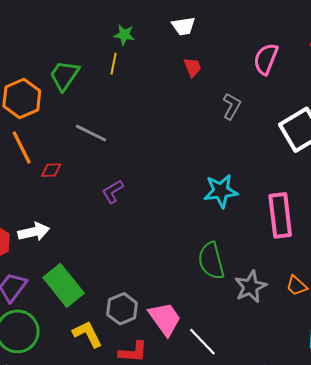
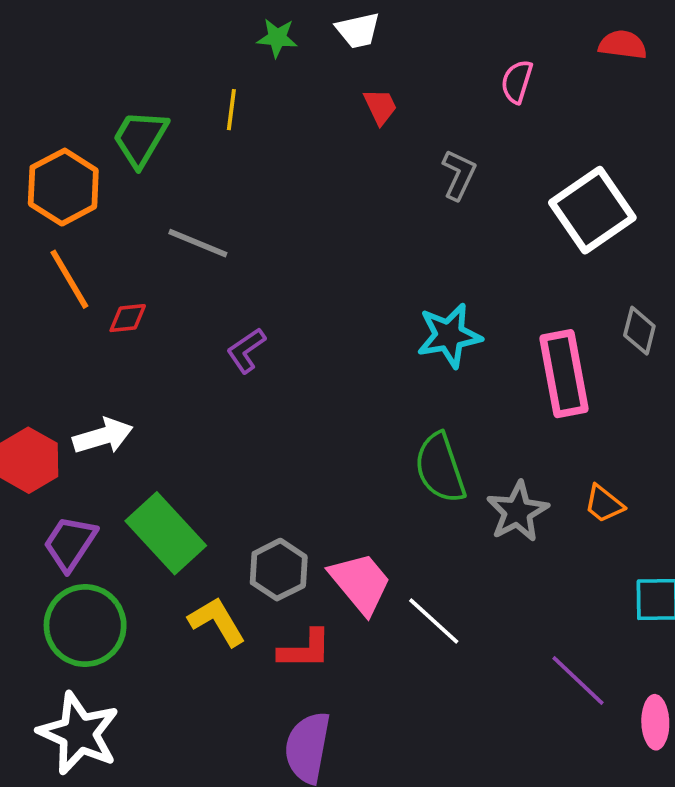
green star: (124, 35) -> (277, 38), moved
pink semicircle: (266, 59) -> (517, 82), size x0.7

